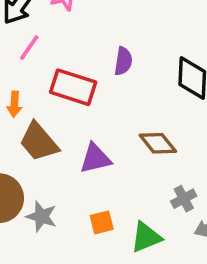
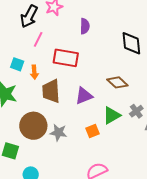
purple semicircle: (123, 61) -> (85, 26), moved
brown trapezoid: (39, 142) -> (51, 91), turned 45
green triangle: (146, 237) -> (112, 115), moved

